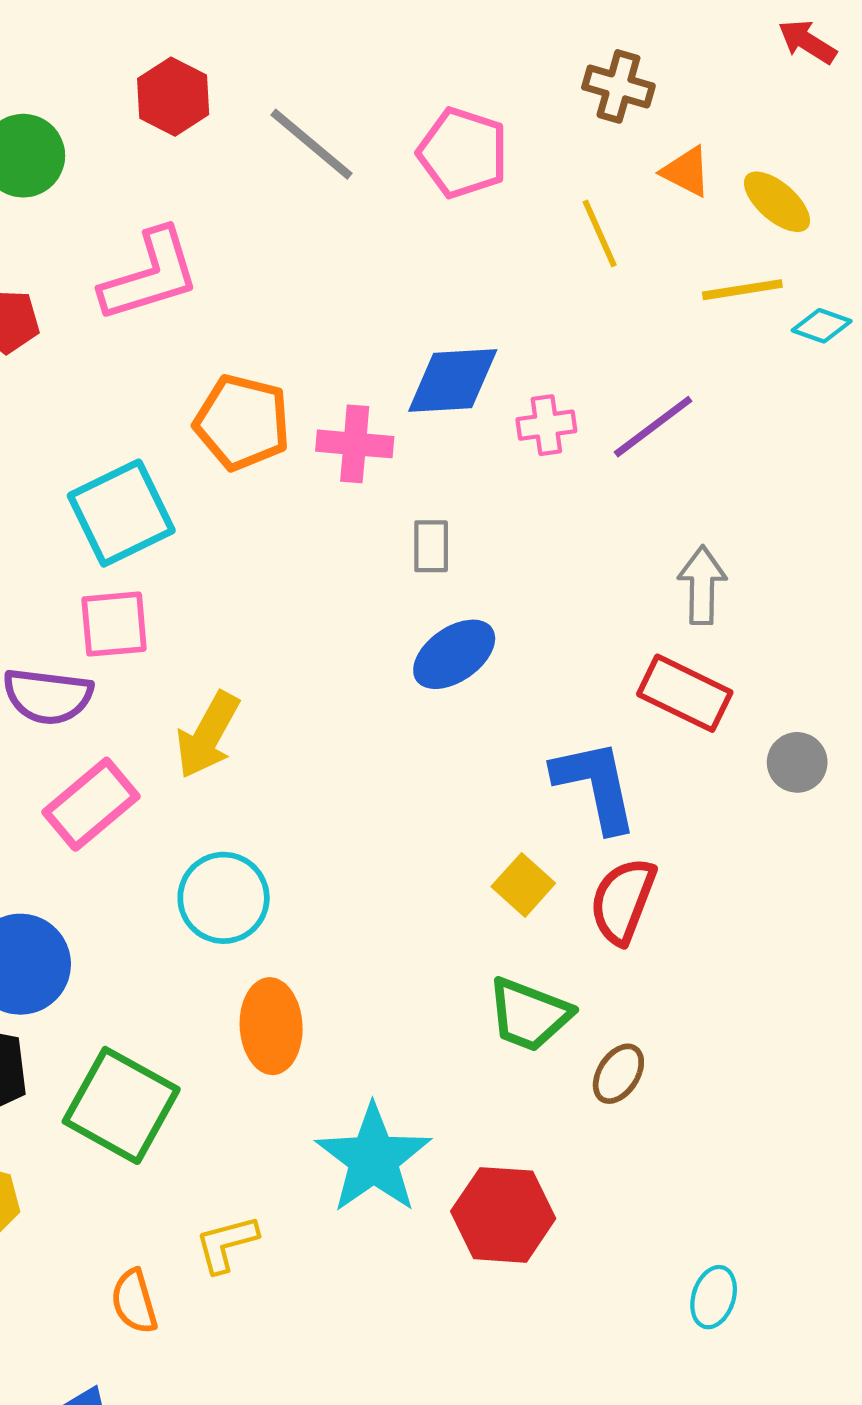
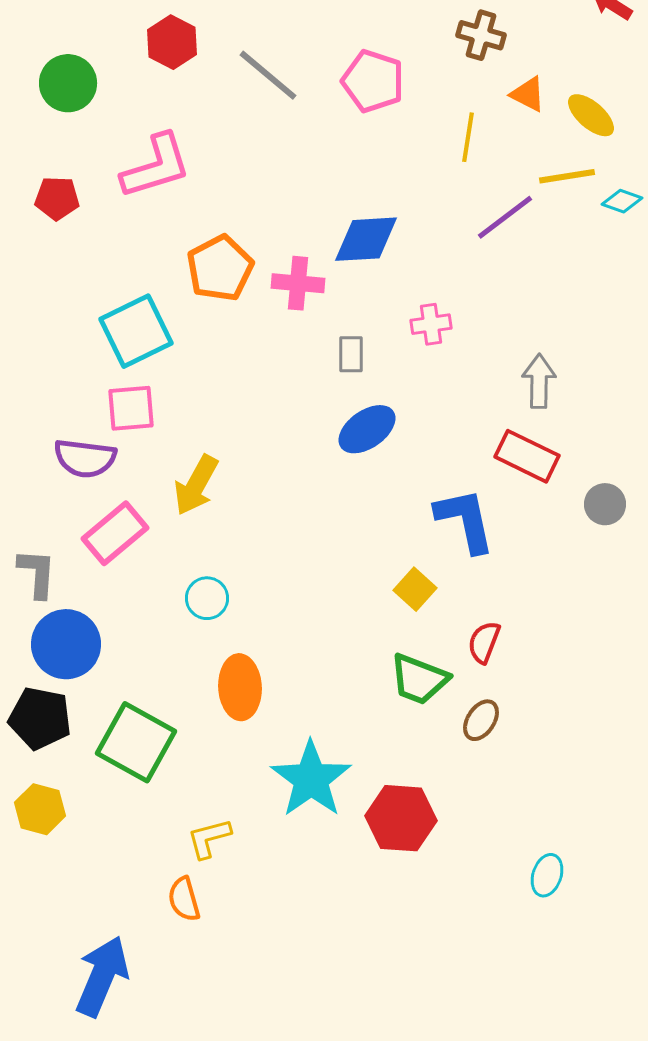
yellow line: (600, 233) -> (468, 137), turned 33
orange pentagon: (242, 422) -> (220, 268), turned 30
pink cross: (546, 425) -> (431, 324), moved
purple line: (653, 427) -> (505, 217), moved
cyan circle: (224, 898) -> (207, 598), size x0.7
red semicircle: (623, 901) -> (484, 642), moved, size x0.7
orange semicircle: (134, 1301) -> (184, 899), moved

